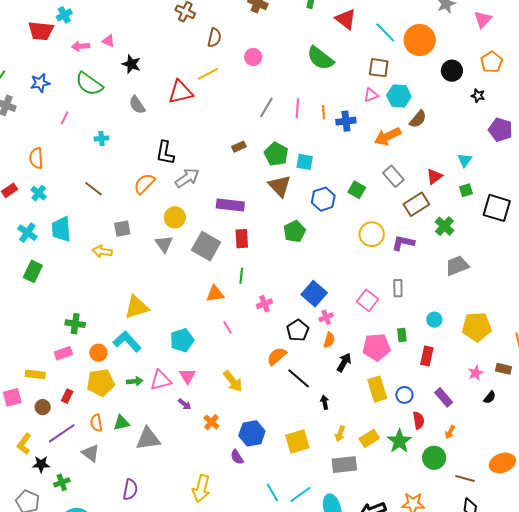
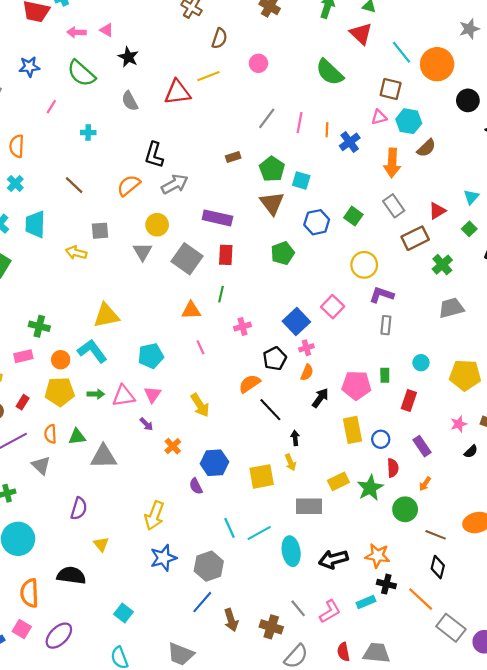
blue cross: (346, 121) -> (350, 142), turned -36
orange arrow: (388, 136) -> (392, 163), turned -68
green square: (466, 190) -> (469, 229), turned -32
purple L-shape: (403, 243) -> (382, 295), moved
pink square: (367, 300) -> (333, 307), moved
yellow arrow: (340, 434) -> (290, 462), moved, turned -49

